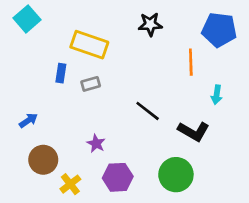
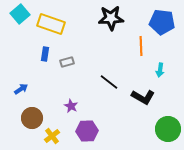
black star: (150, 24) -> (111, 18), size x1.4
yellow rectangle: (89, 45) -> (51, 24), moved
green circle: (176, 175) -> (168, 129), moved

